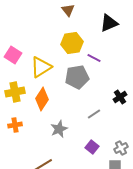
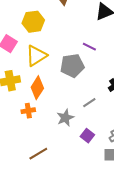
yellow hexagon: (72, 43) -> (33, 22), moved
orange cross: (15, 125) -> (28, 111), moved
gray star: (59, 129) -> (65, 118), moved

